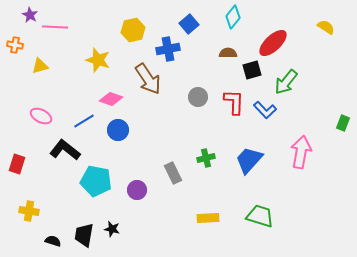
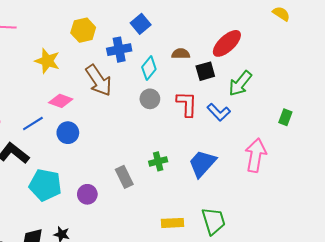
cyan diamond: (233, 17) -> (149, 68), moved
yellow semicircle: (326, 27) -> (281, 14), moved
green rectangle: (343, 123) -> (285, 117), moved
green trapezoid: (260, 216) -> (214, 221), turned 56
yellow rectangle: (208, 218) -> (172, 223), moved

